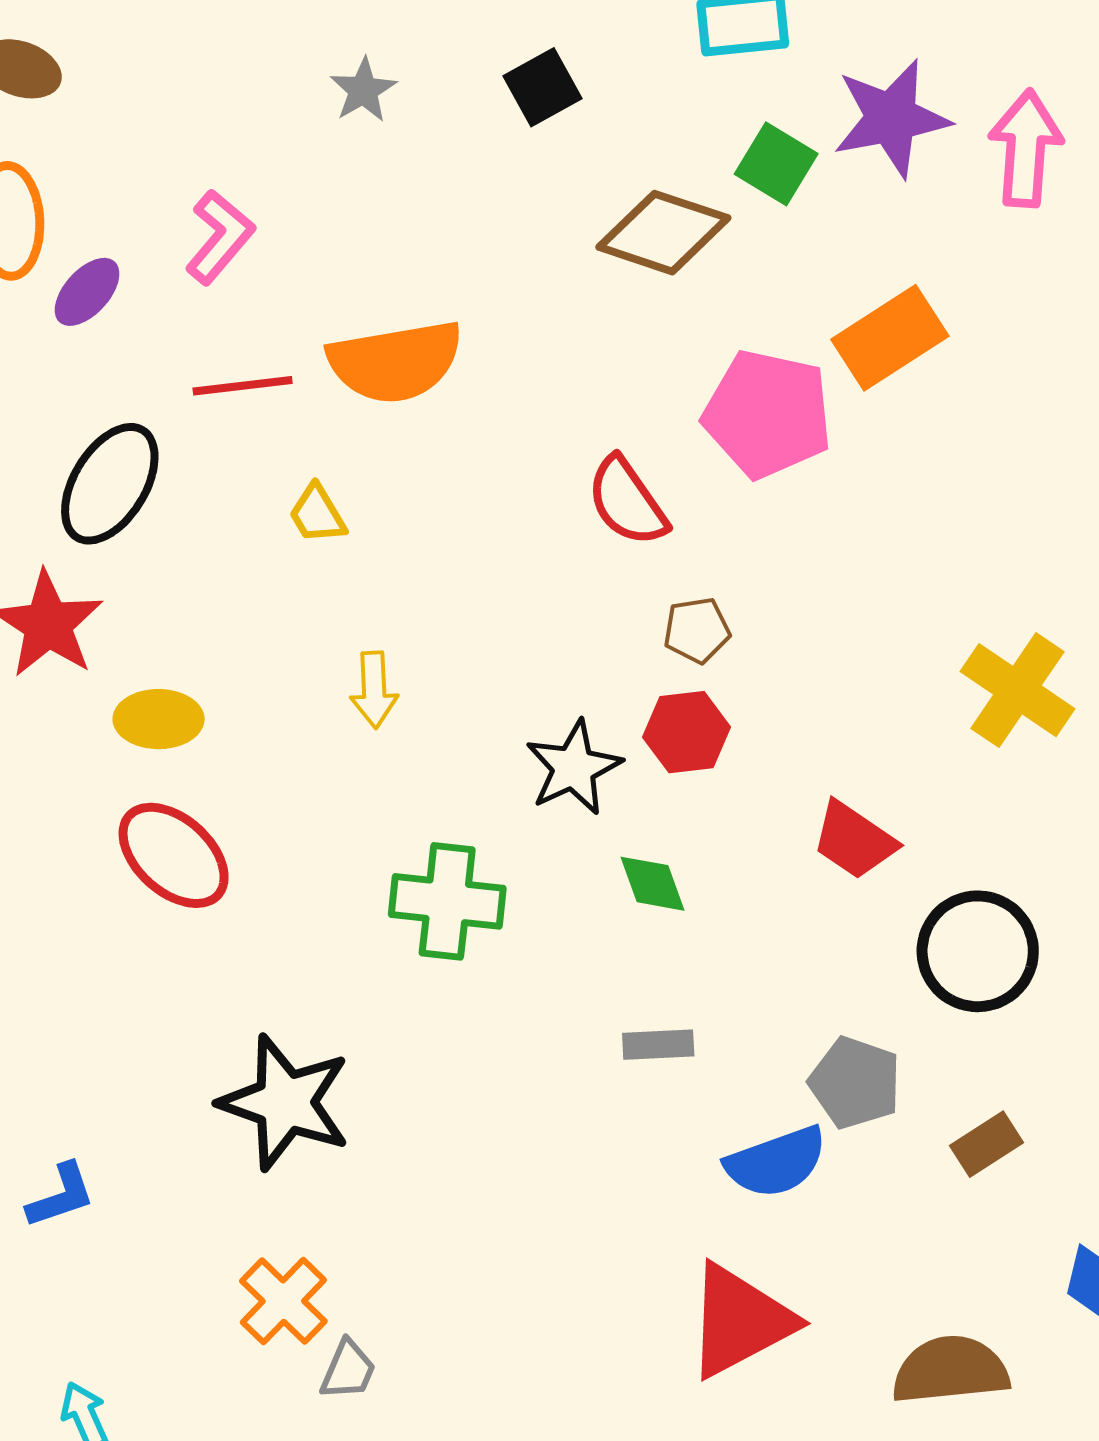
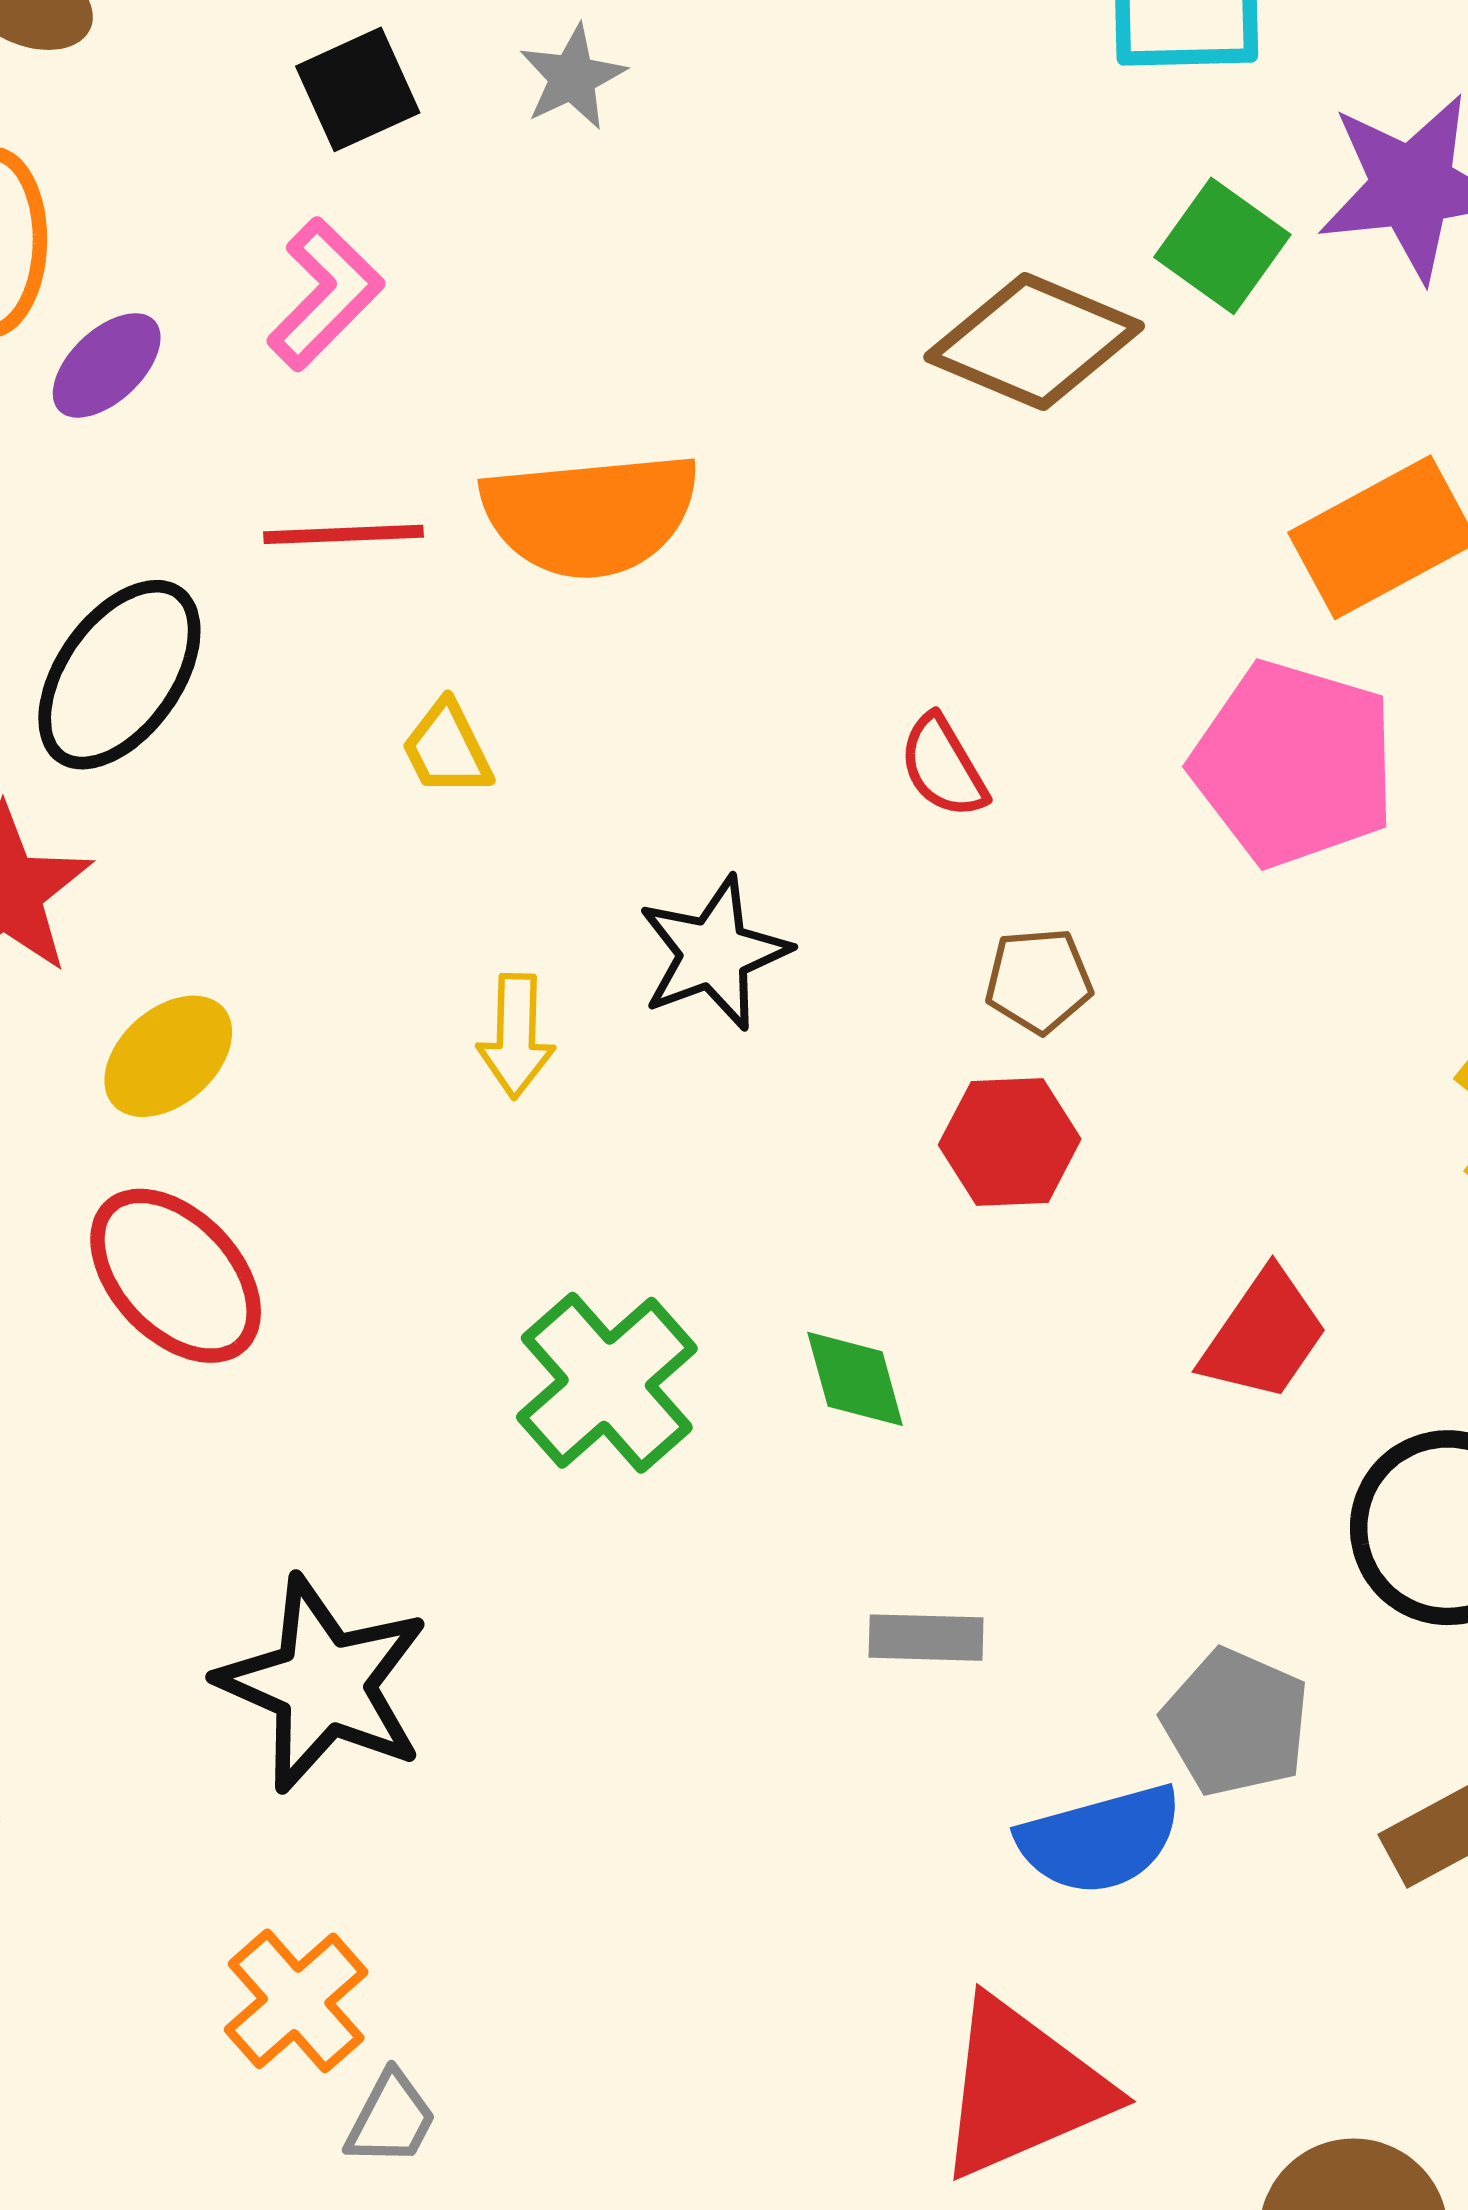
black square: (542, 87) -> (358, 89), moved
pink pentagon: (768, 414) -> (1294, 764), moved
red semicircle: (627, 502) -> (943, 767), size x0.7
yellow ellipse: (159, 719) -> (168, 1056), turned -46
black star: (574, 768) -> (714, 953), moved
red trapezoid: (854, 840) -> (1264, 1335), turned -94
green diamond: (653, 884) -> (855, 1379), moved
green cross: (447, 901) -> (607, 1383), turned 38

